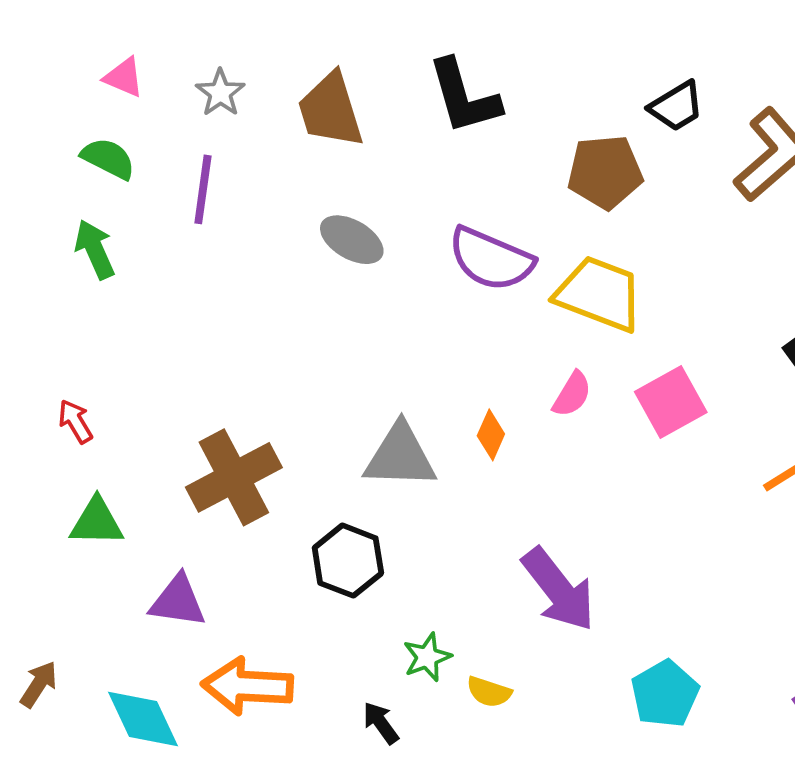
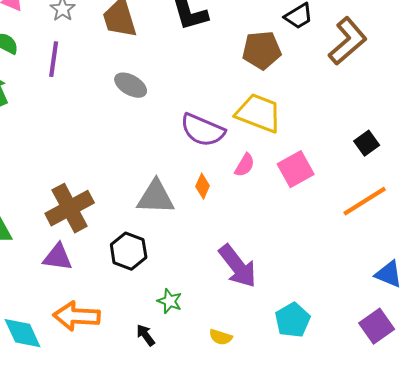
purple semicircle: (491, 259) -> (203, 130), moved
purple triangle: (178, 601) -> (58, 257), moved
green star: (427, 657) -> (170, 301), turned -30
yellow semicircle: (489, 692) -> (221, 337), moved

